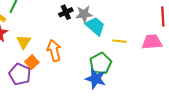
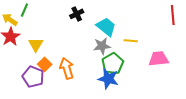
gray star: (84, 14) -> (102, 46), moved
pink trapezoid: (152, 42) -> (159, 59), moved
orange arrow: (54, 51) -> (67, 68), moved

